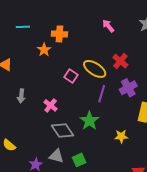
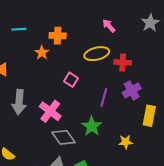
red cross: (120, 61) -> (123, 62), turned -35
yellow ellipse: (95, 69) -> (97, 54), moved, turned -45
gray arrow: (21, 96) -> (19, 102), size x1.6
pink cross: (51, 105) -> (50, 111), size x1.5

